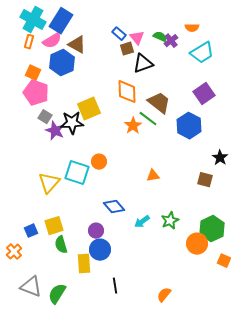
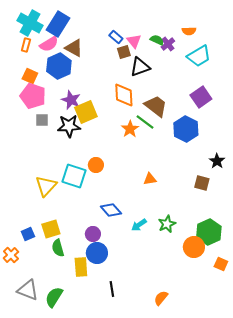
gray square: (45, 117) -> (42, 120), turned -32
purple star: (55, 131) -> (71, 100), moved

